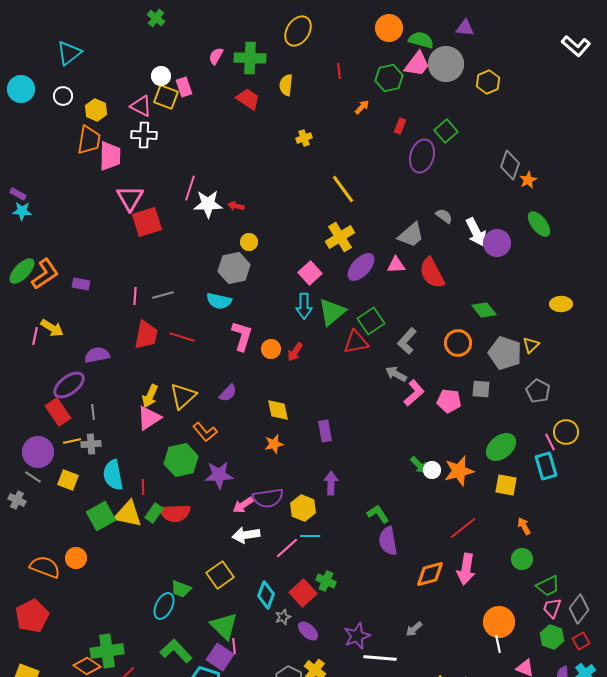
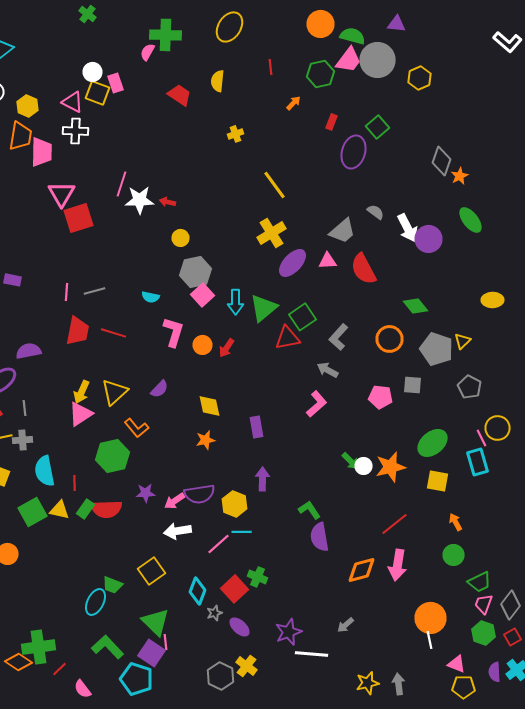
green cross: (250, 58) -> (166, 35), moved
gray hexagon: (234, 268) -> (196, 272), moved
pink square: (310, 273) -> (202, 295), moved
cyan semicircle: (219, 301) -> (150, 297), size x0.7
pink L-shape: (414, 393) -> (316, 404), moved
purple star: (219, 475) -> (146, 493), moved, size x0.7
yellow triangle: (128, 514) -> (60, 510), size x0.7

